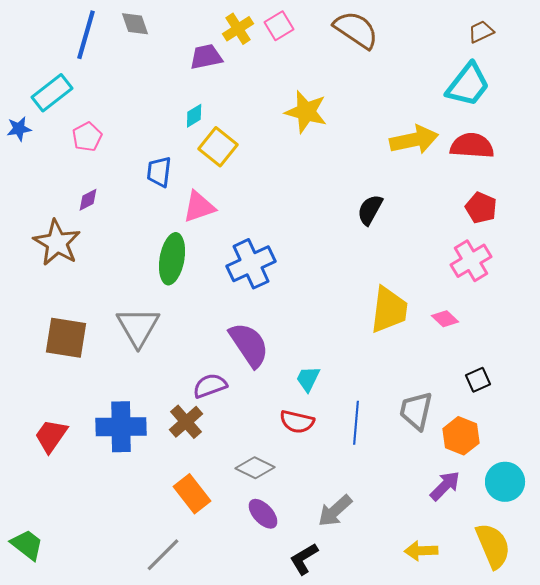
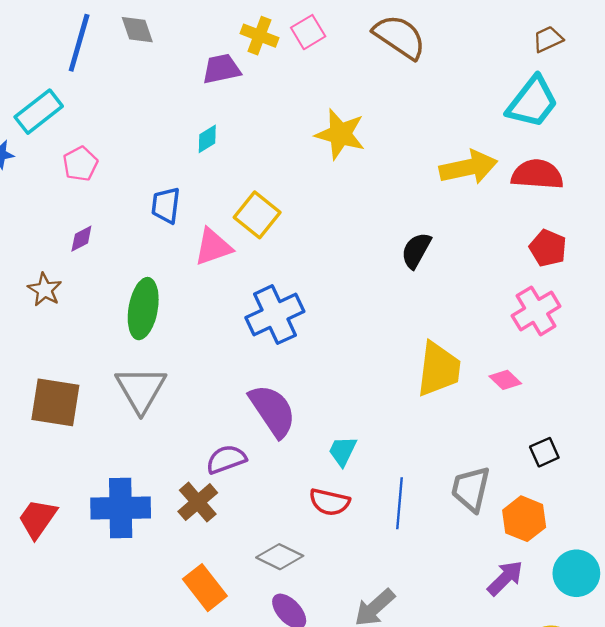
yellow cross: (238, 29) -> (259, 36), turned -36
yellow square: (218, 147) -> (257, 215), moved
brown star: (57, 243) -> (45, 290), size x0.6
green ellipse: (172, 259) -> (143, 309), moved

